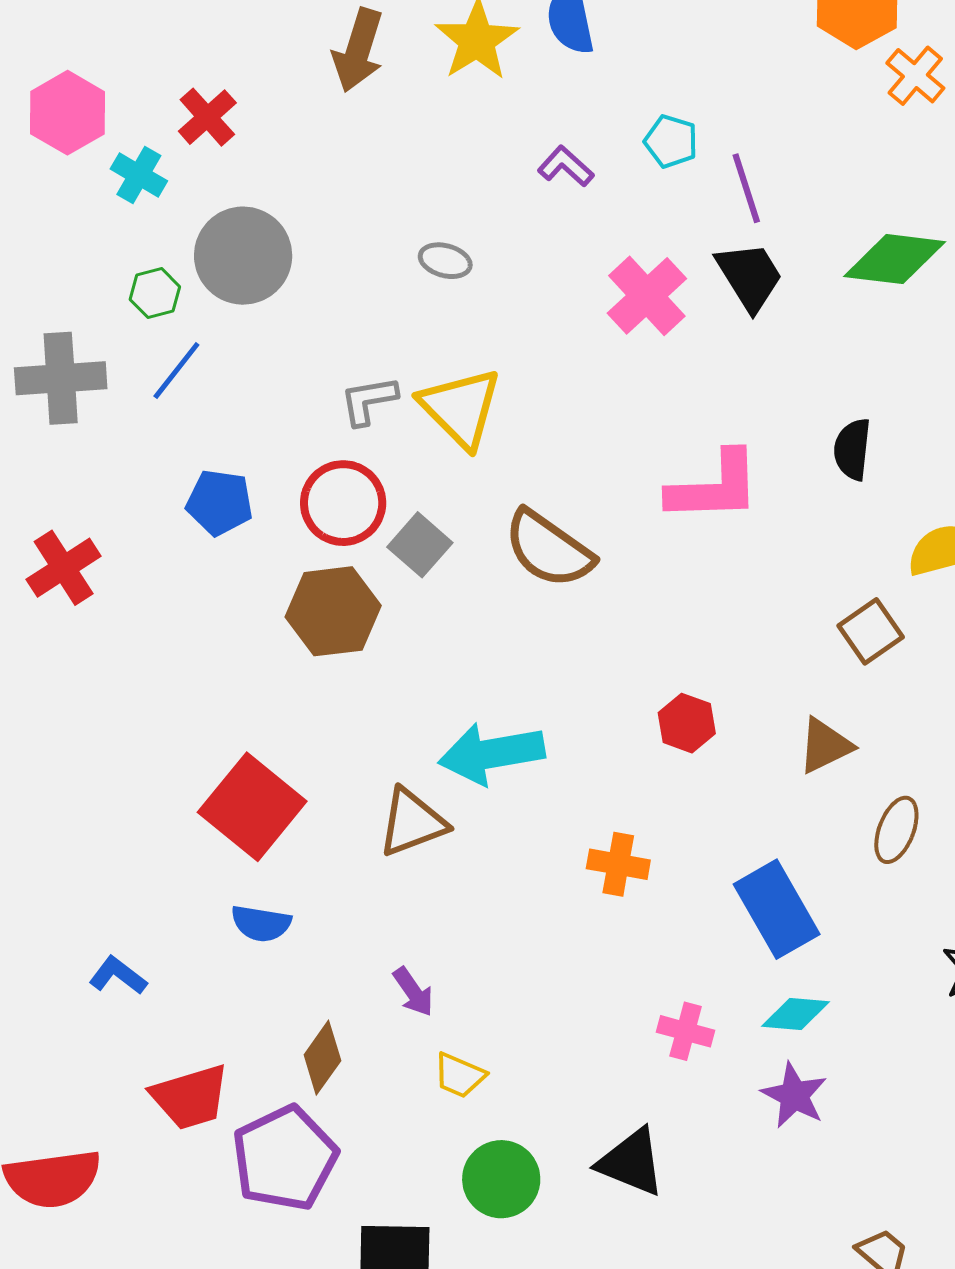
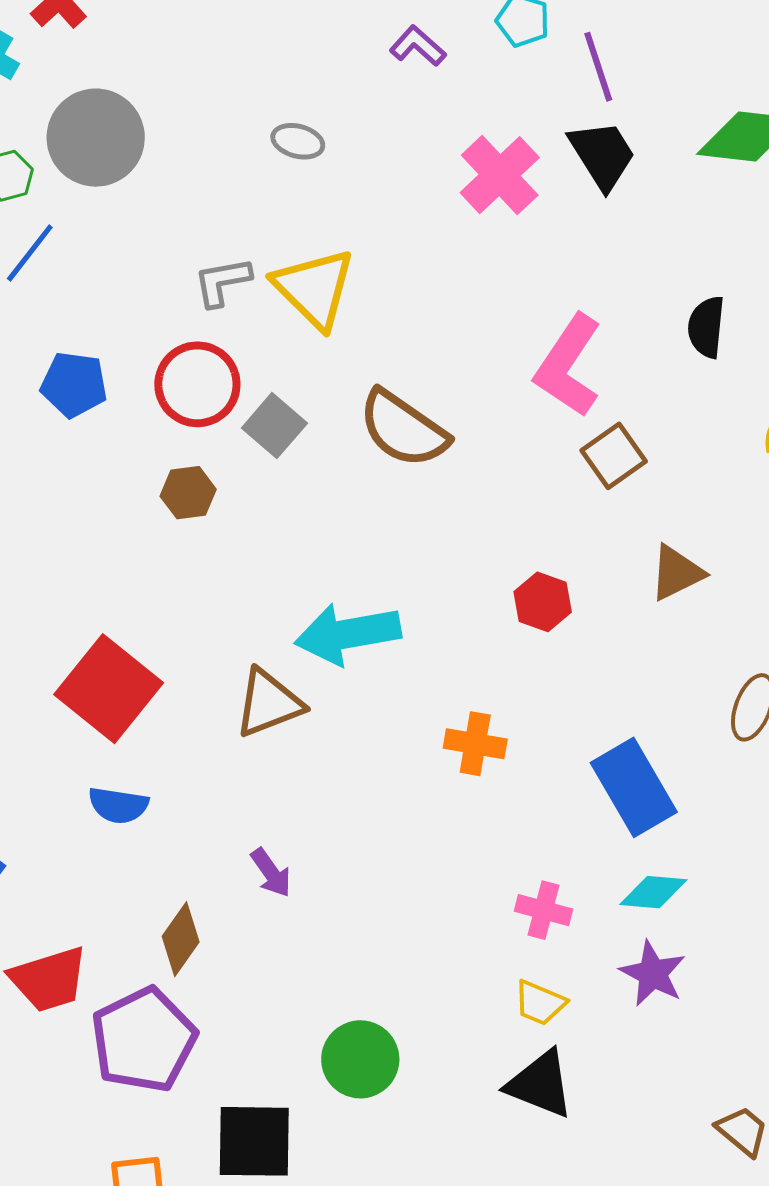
pink L-shape: (714, 487) -> (568, 366), turned 126
brown hexagon: (333, 611) -> (188, 493), size x0.6
brown square: (871, 631) -> (614, 456), moved
brown triangle: (825, 746) -> (676, 573), moved
yellow trapezoid: (459, 1075) -> (540, 1003), moved
black triangle: (631, 1162) -> (540, 1084), moved

